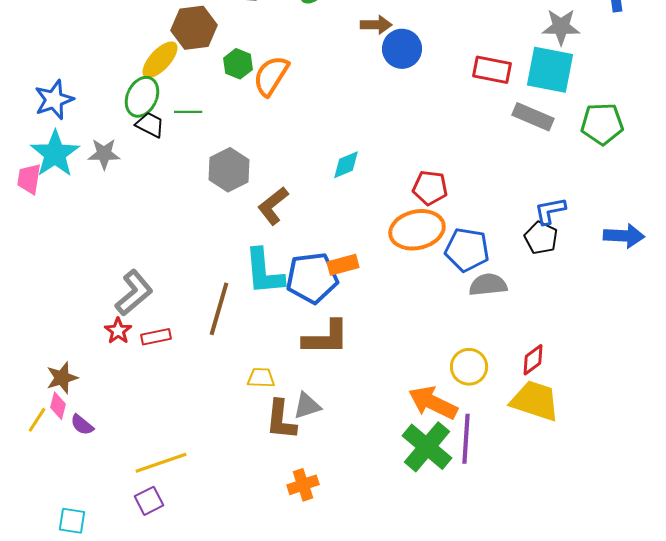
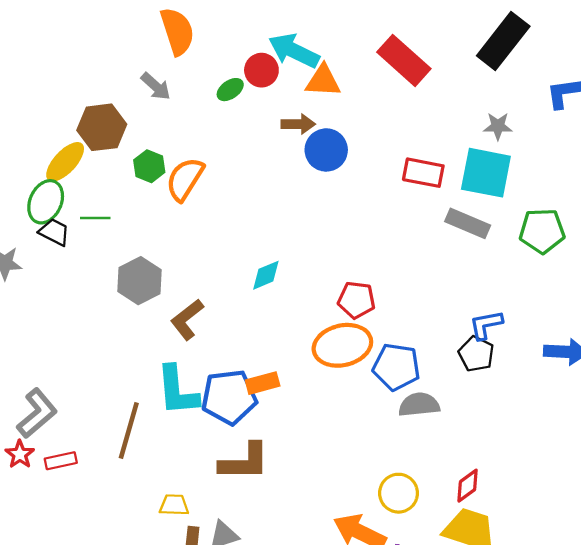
gray star: (561, 27) -> (498, 126), size x0.7

